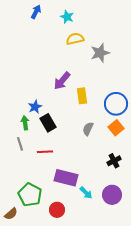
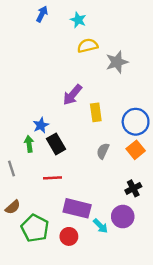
gray line: (20, 144) -> (12, 169), moved
purple circle: (112, 195) -> (123, 217), moved
red circle: (57, 210) -> (69, 236), moved
brown semicircle: (11, 214) -> (13, 207), moved

